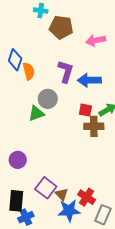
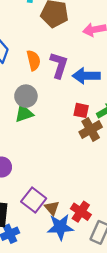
orange semicircle: (29, 71) -> (34, 60), moved
gray circle: (48, 99) -> (26, 96), moved
brown cross: (94, 126) -> (91, 130), turned -30

